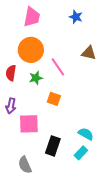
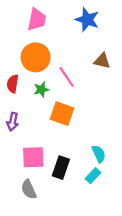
blue star: (76, 17) -> (87, 20), size x1.5
orange square: (54, 99) -> (62, 114), size x1.5
pink square: (29, 124) -> (33, 157), moved
cyan semicircle: (86, 134) -> (99, 154), turned 35

